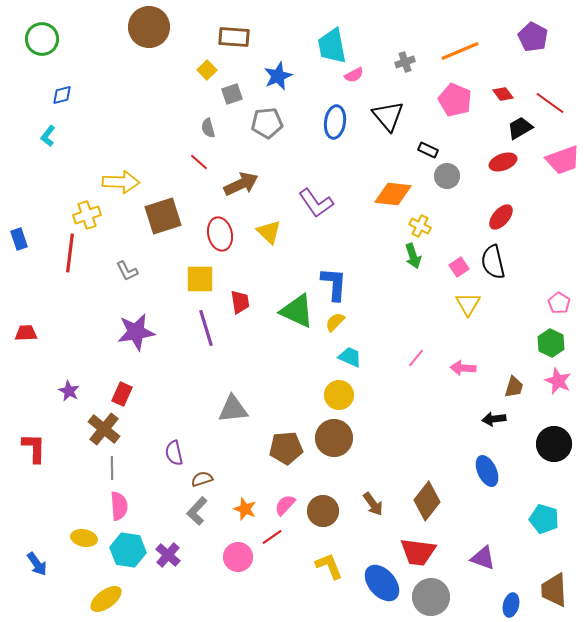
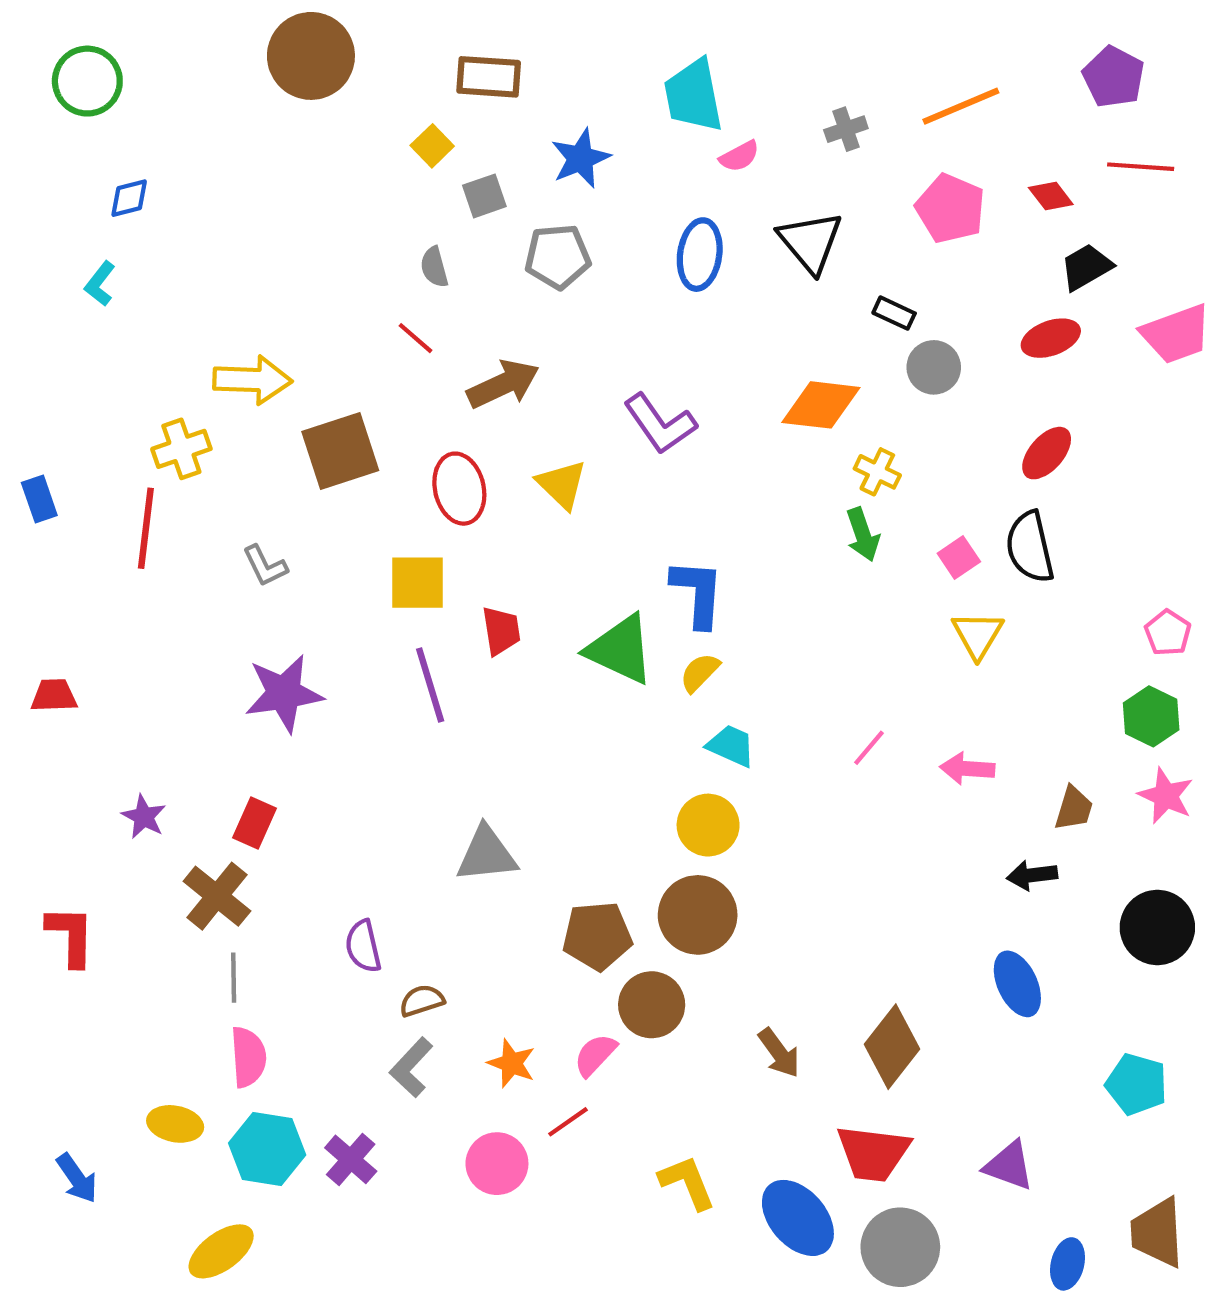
red line: (550, 103) -> (1141, 167), moved, turned -32
brown circle: (323, 511) -> (652, 1005), moved

